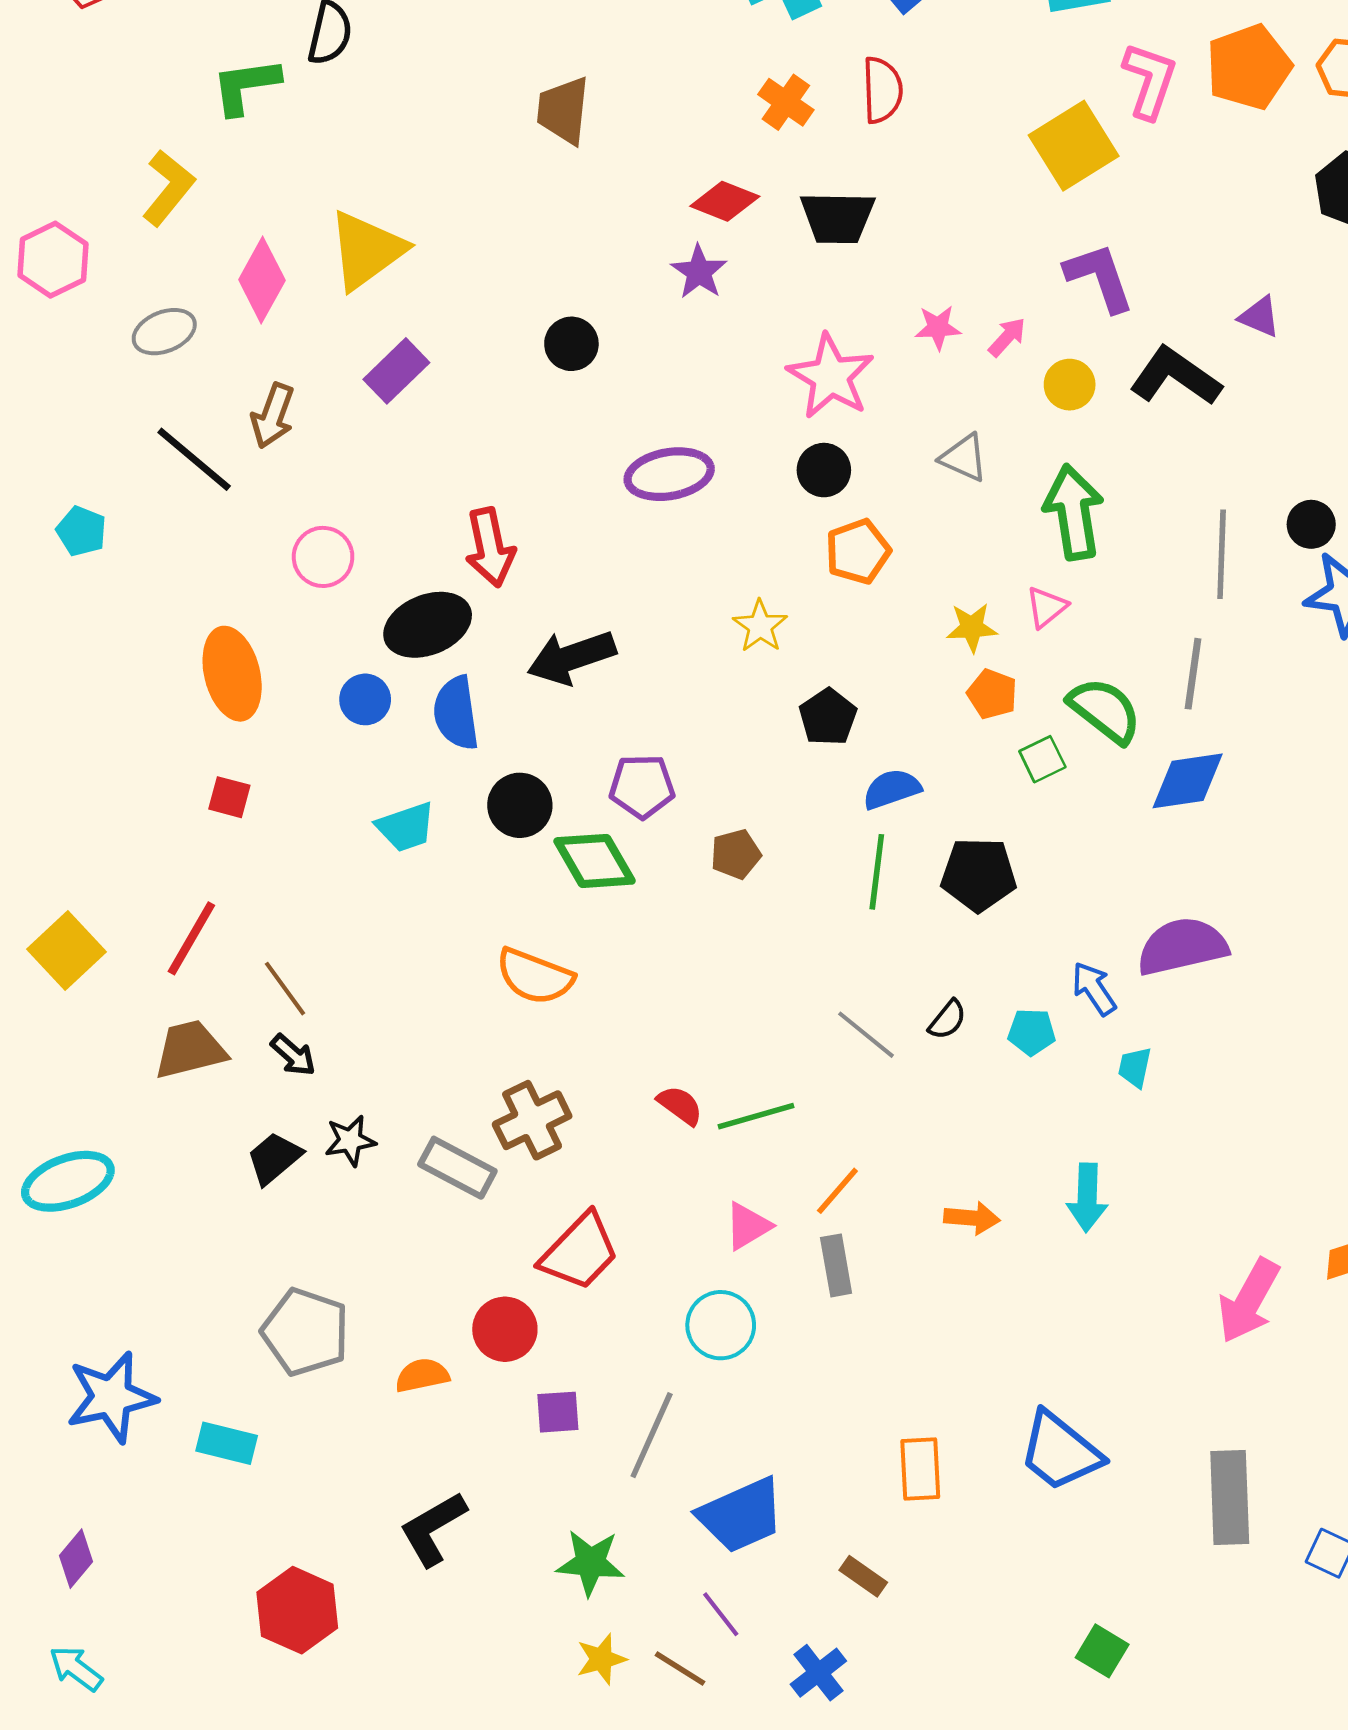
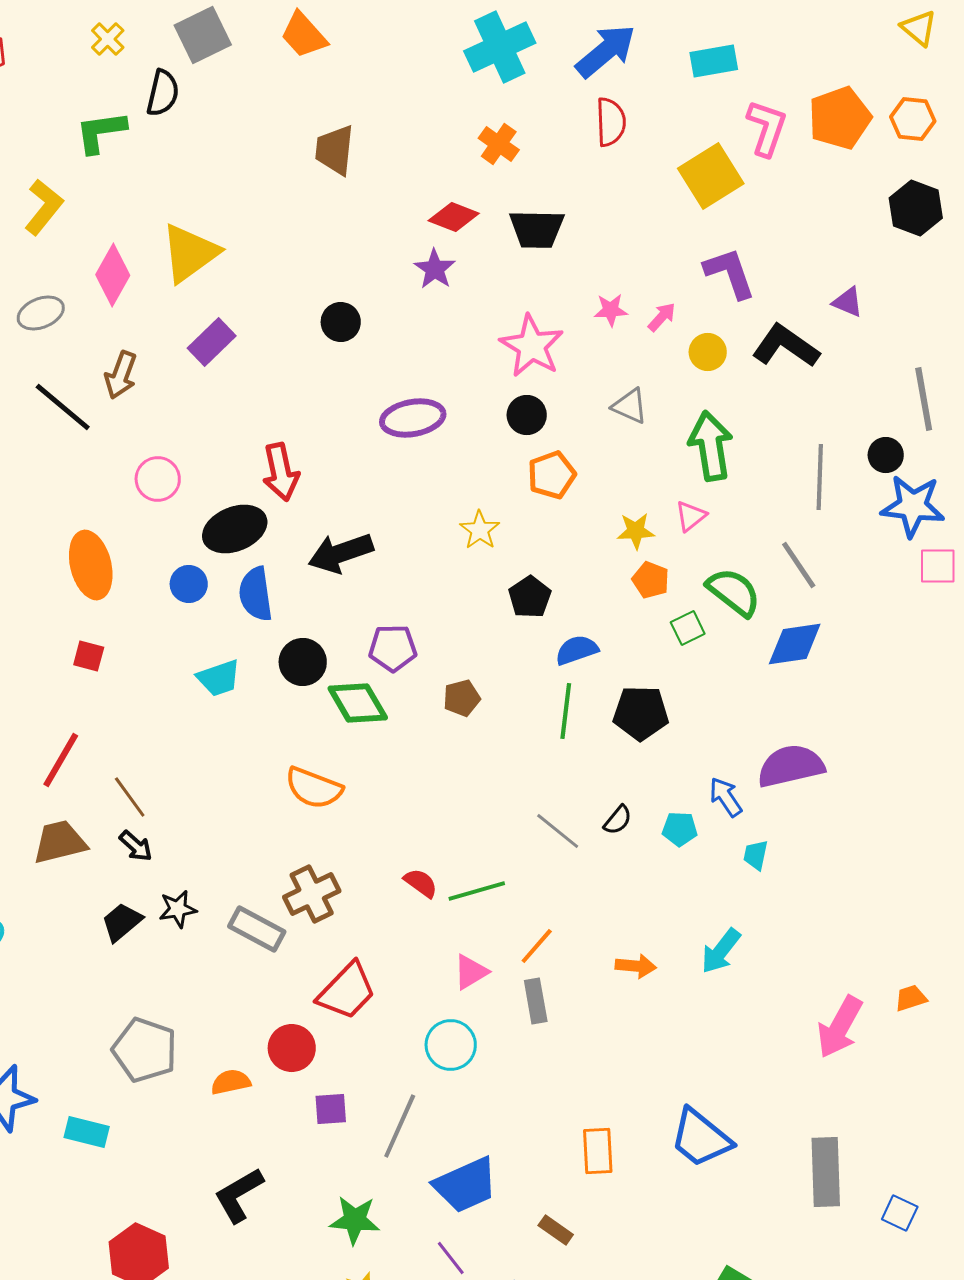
red semicircle: (882, 90) -> (611, 122), moved
gray line: (1193, 674) -> (799, 565), turned -42
cyan arrow: (1087, 1198) -> (721, 951), turned 36

